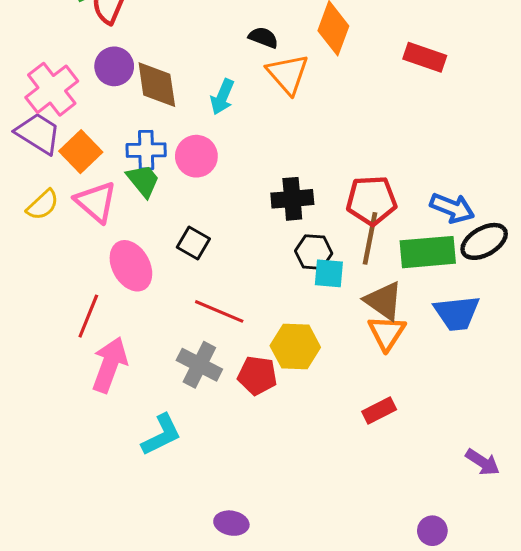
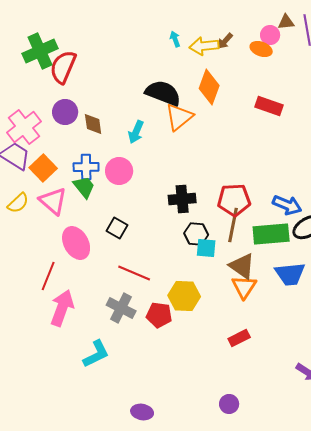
black semicircle: (263, 37) -> (163, 93), size x1.8
orange triangle: (288, 74) -> (179, 117), turned 32
brown diamond: (157, 85) -> (93, 124), size x0.7
purple circle: (432, 531) -> (229, 404), moved

